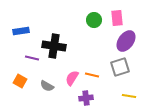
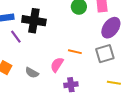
black cross: (54, 46) -> (34, 21), moved
purple line: (32, 58) -> (16, 37), moved, turned 40
orange line: (92, 75) -> (75, 52), moved

